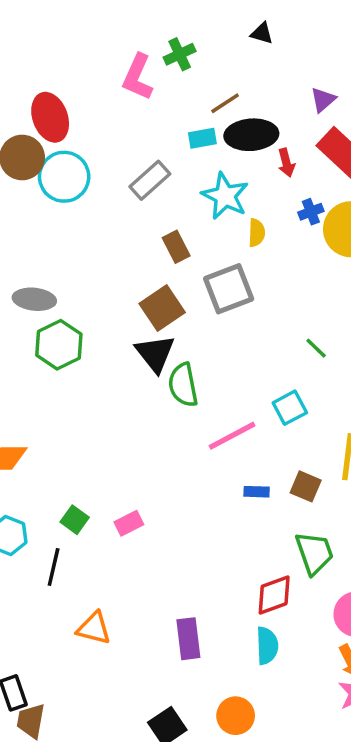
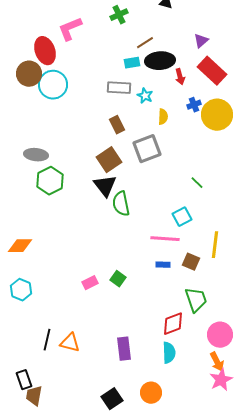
pink L-shape: (138, 77) -> (70, 29), moved, turned 44
gray rectangle: (150, 180) -> (119, 88), moved, turned 45
cyan star: (225, 196) -> (145, 96), size x0.6
pink line: (232, 436) -> (165, 239), moved, turned 32
green square: (75, 520) -> (118, 279), moved
black line: (54, 567) -> (47, 340), moved

